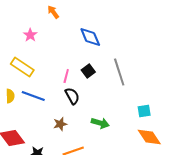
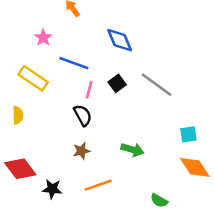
gray line: (119, 72) -> (157, 85), turned -36
blue line: (33, 96) -> (74, 63), moved
black semicircle: (72, 96) -> (83, 115), moved

